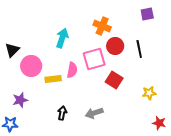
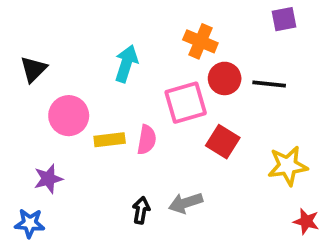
black line: (139, 49) -> (269, 84), turned -72
black triangle: (12, 50) -> (33, 69), moved
pink semicircle: (72, 70) -> (147, 140), moved
yellow star: (149, 93) -> (288, 166), size x1.5
black arrow: (62, 113) -> (141, 210), moved

